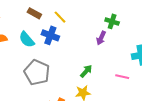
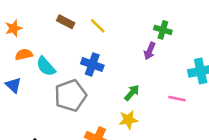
blue cross: (50, 35) -> (92, 65), moved
cyan semicircle: (27, 39) -> (46, 66), moved
gray pentagon: (37, 72) -> (70, 96), turned 30

